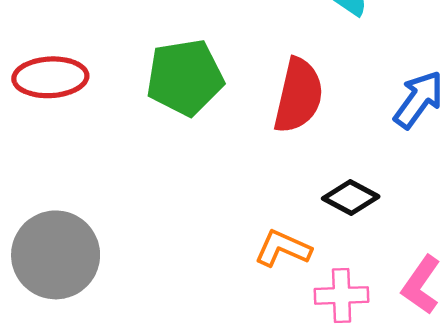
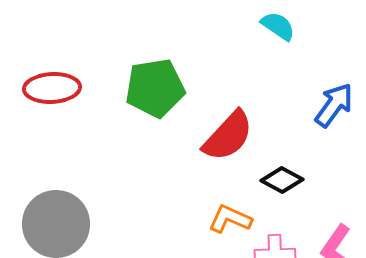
red semicircle: (298, 96) -> (228, 136), moved, turned 30

